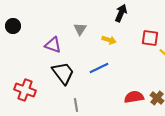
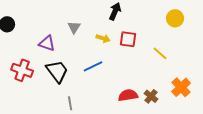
red square: (150, 38) -> (128, 39), moved
red cross: (25, 90) -> (22, 70), moved

